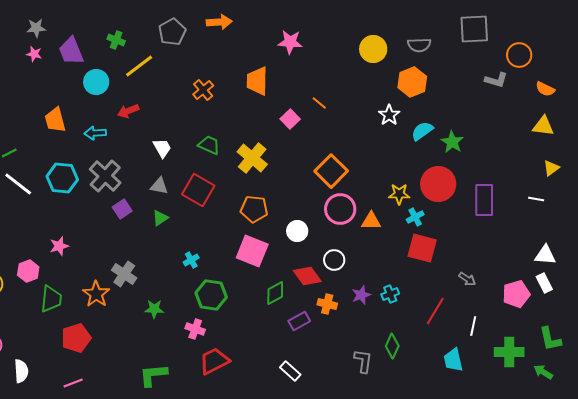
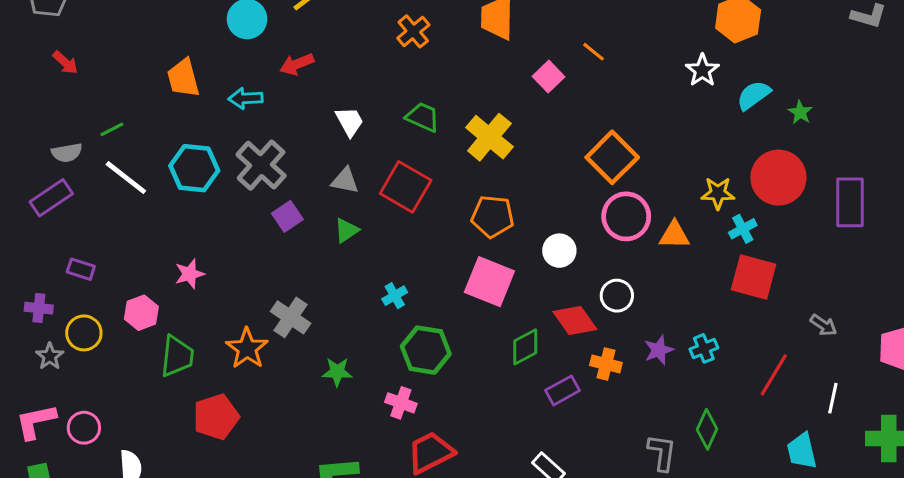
green star: (452, 142) -> (800, 112), size x0.7

